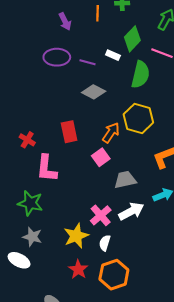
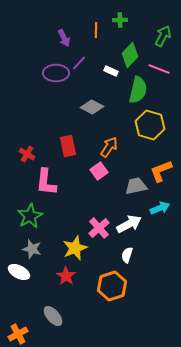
purple line: (87, 62) -> (79, 63), moved, turned -63
yellow hexagon: (138, 118) -> (150, 125), moved
gray trapezoid: (125, 180) -> (136, 186), moved
green star: (30, 203) -> (30, 216), turned 30
white semicircle: (105, 243) -> (127, 255), moved
red star: (78, 269) -> (66, 276), moved

